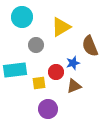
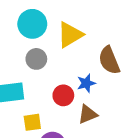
cyan circle: (22, 17) -> (32, 24), moved
yellow square: (39, 83) -> (32, 122), moved

